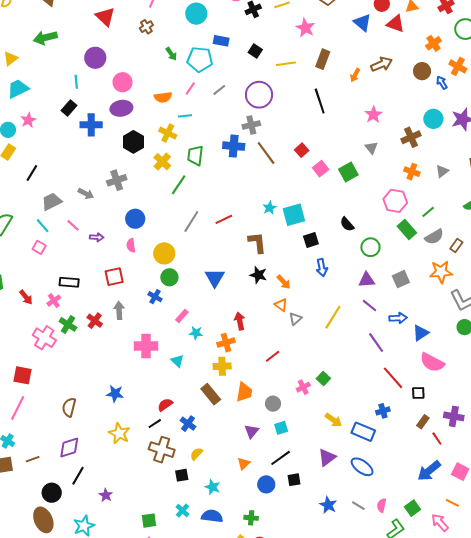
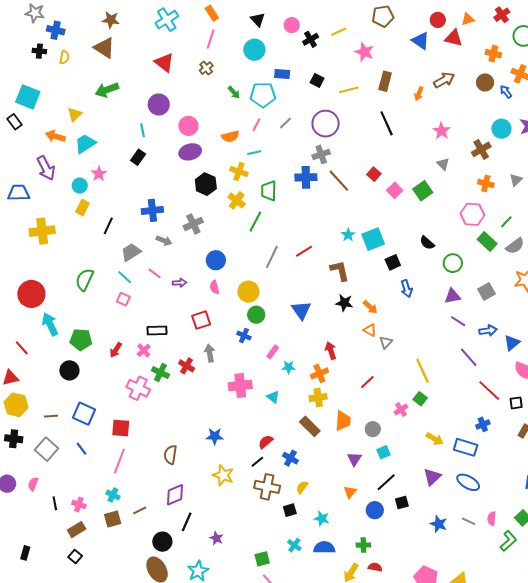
orange cross: (433, 43) -> (493, 54), turned -35
blue cross: (91, 125) -> (152, 210), moved
red arrow: (26, 297) -> (116, 350), turned 77
yellow line: (333, 317) -> (423, 371), moved, turned -50

